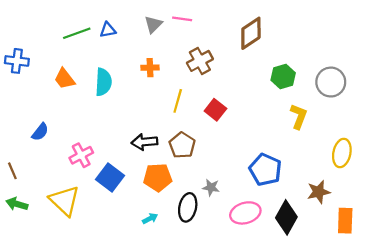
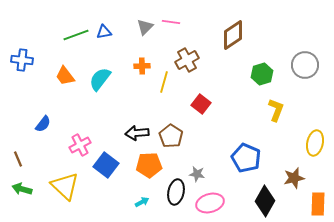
cyan semicircle: (103, 82) -> (100, 79), turned -145
gray circle: (331, 82) -> (305, 65), moved
yellow line: (178, 101) -> (164, 82), moved
pink ellipse: (245, 213) -> (210, 203), moved

